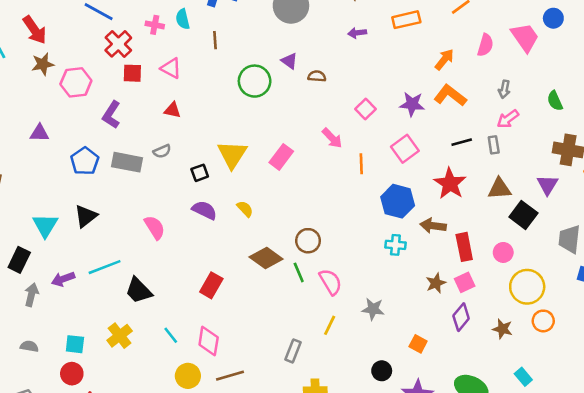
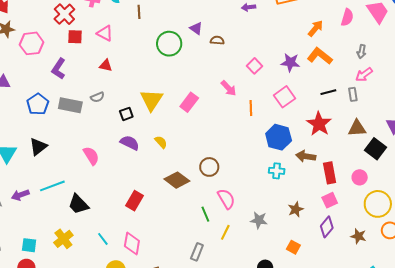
green line: (299, 272) -> (205, 214), moved
brown star: (436, 283) -> (296, 209), moved

